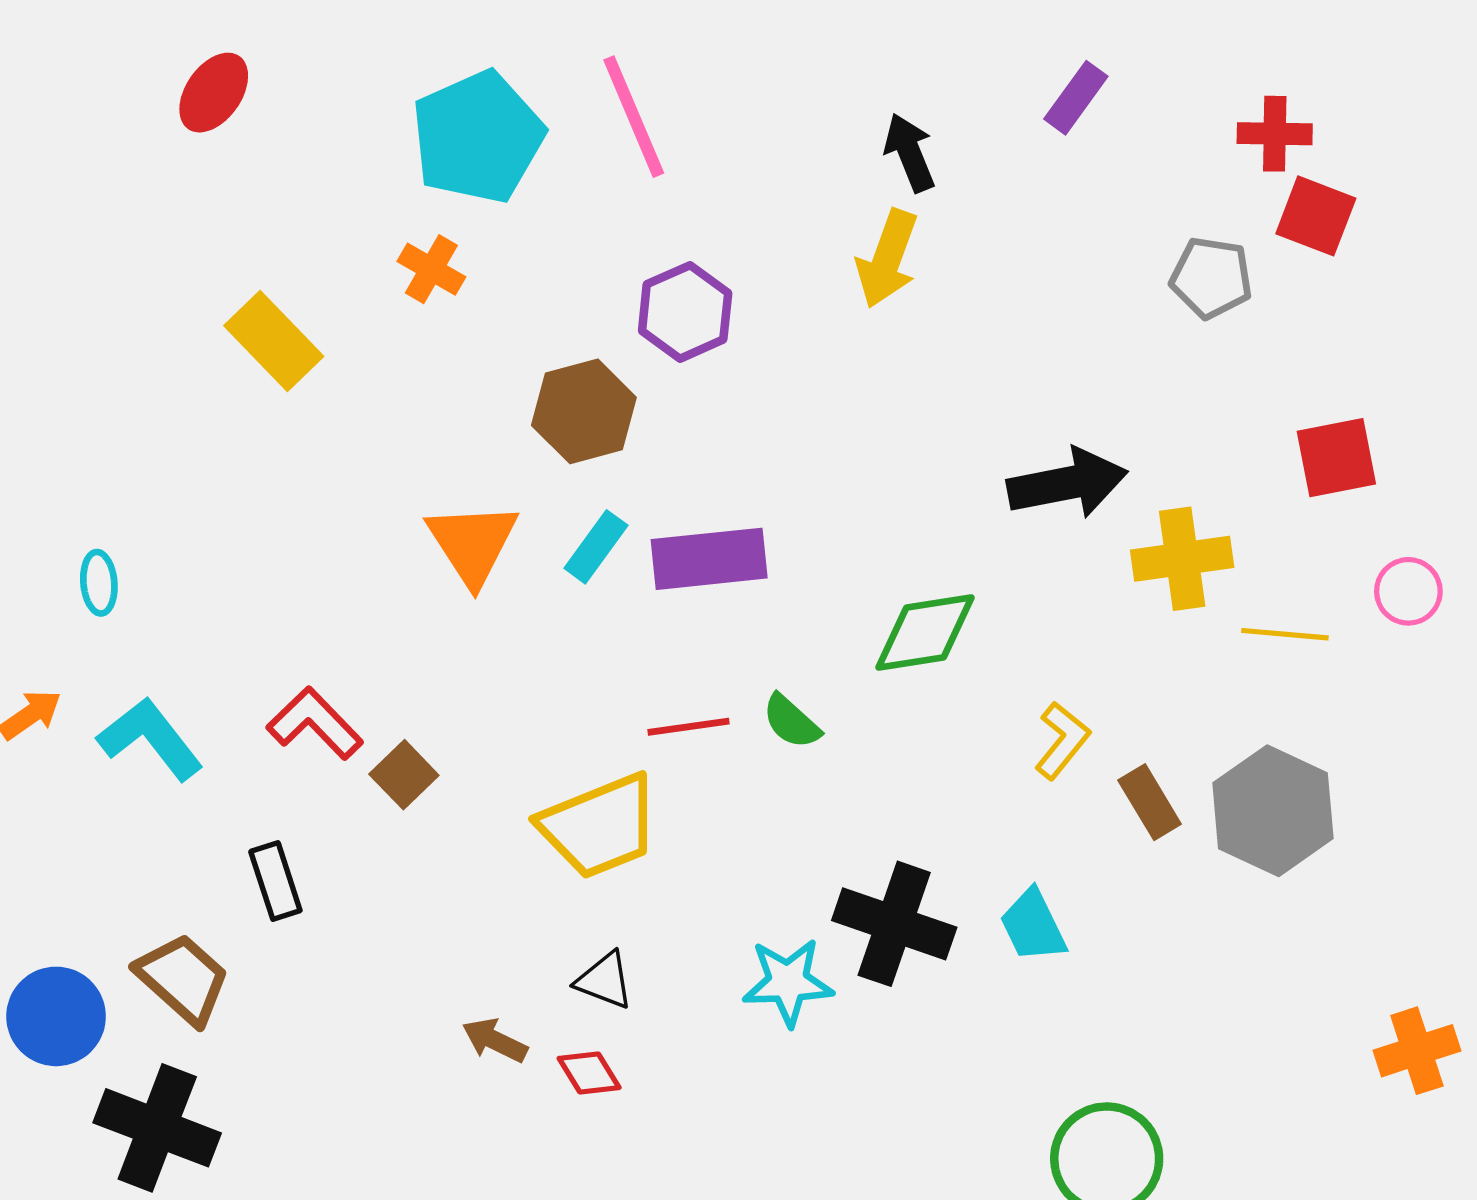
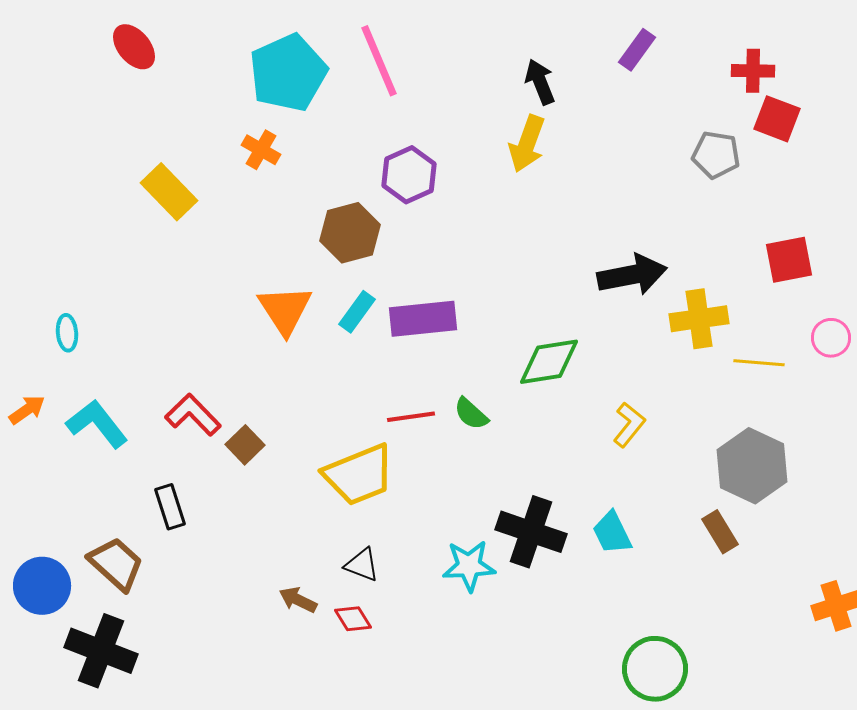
red ellipse: (214, 93) -> (134, 47), turned -75
brown rectangle: (1150, 802) -> (720, 532), moved

